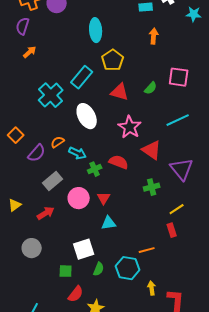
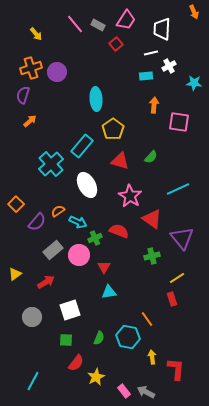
pink square: (179, 77) -> (179, 122), moved
pink circle: (79, 198) -> (79, 255), moved
white square: (84, 249) -> (70, 310), moved
orange line: (147, 250) -> (147, 319), turned 70

